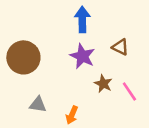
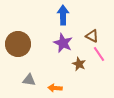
pink line: (129, 91) -> (99, 54), moved
orange arrow: (72, 115) -> (55, 88), turned 72

